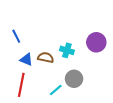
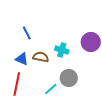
blue line: (16, 36) -> (27, 33), moved

